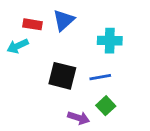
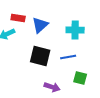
blue triangle: (64, 20) -> (40, 25), moved
green square: (106, 106) -> (80, 78), moved, turned -32

